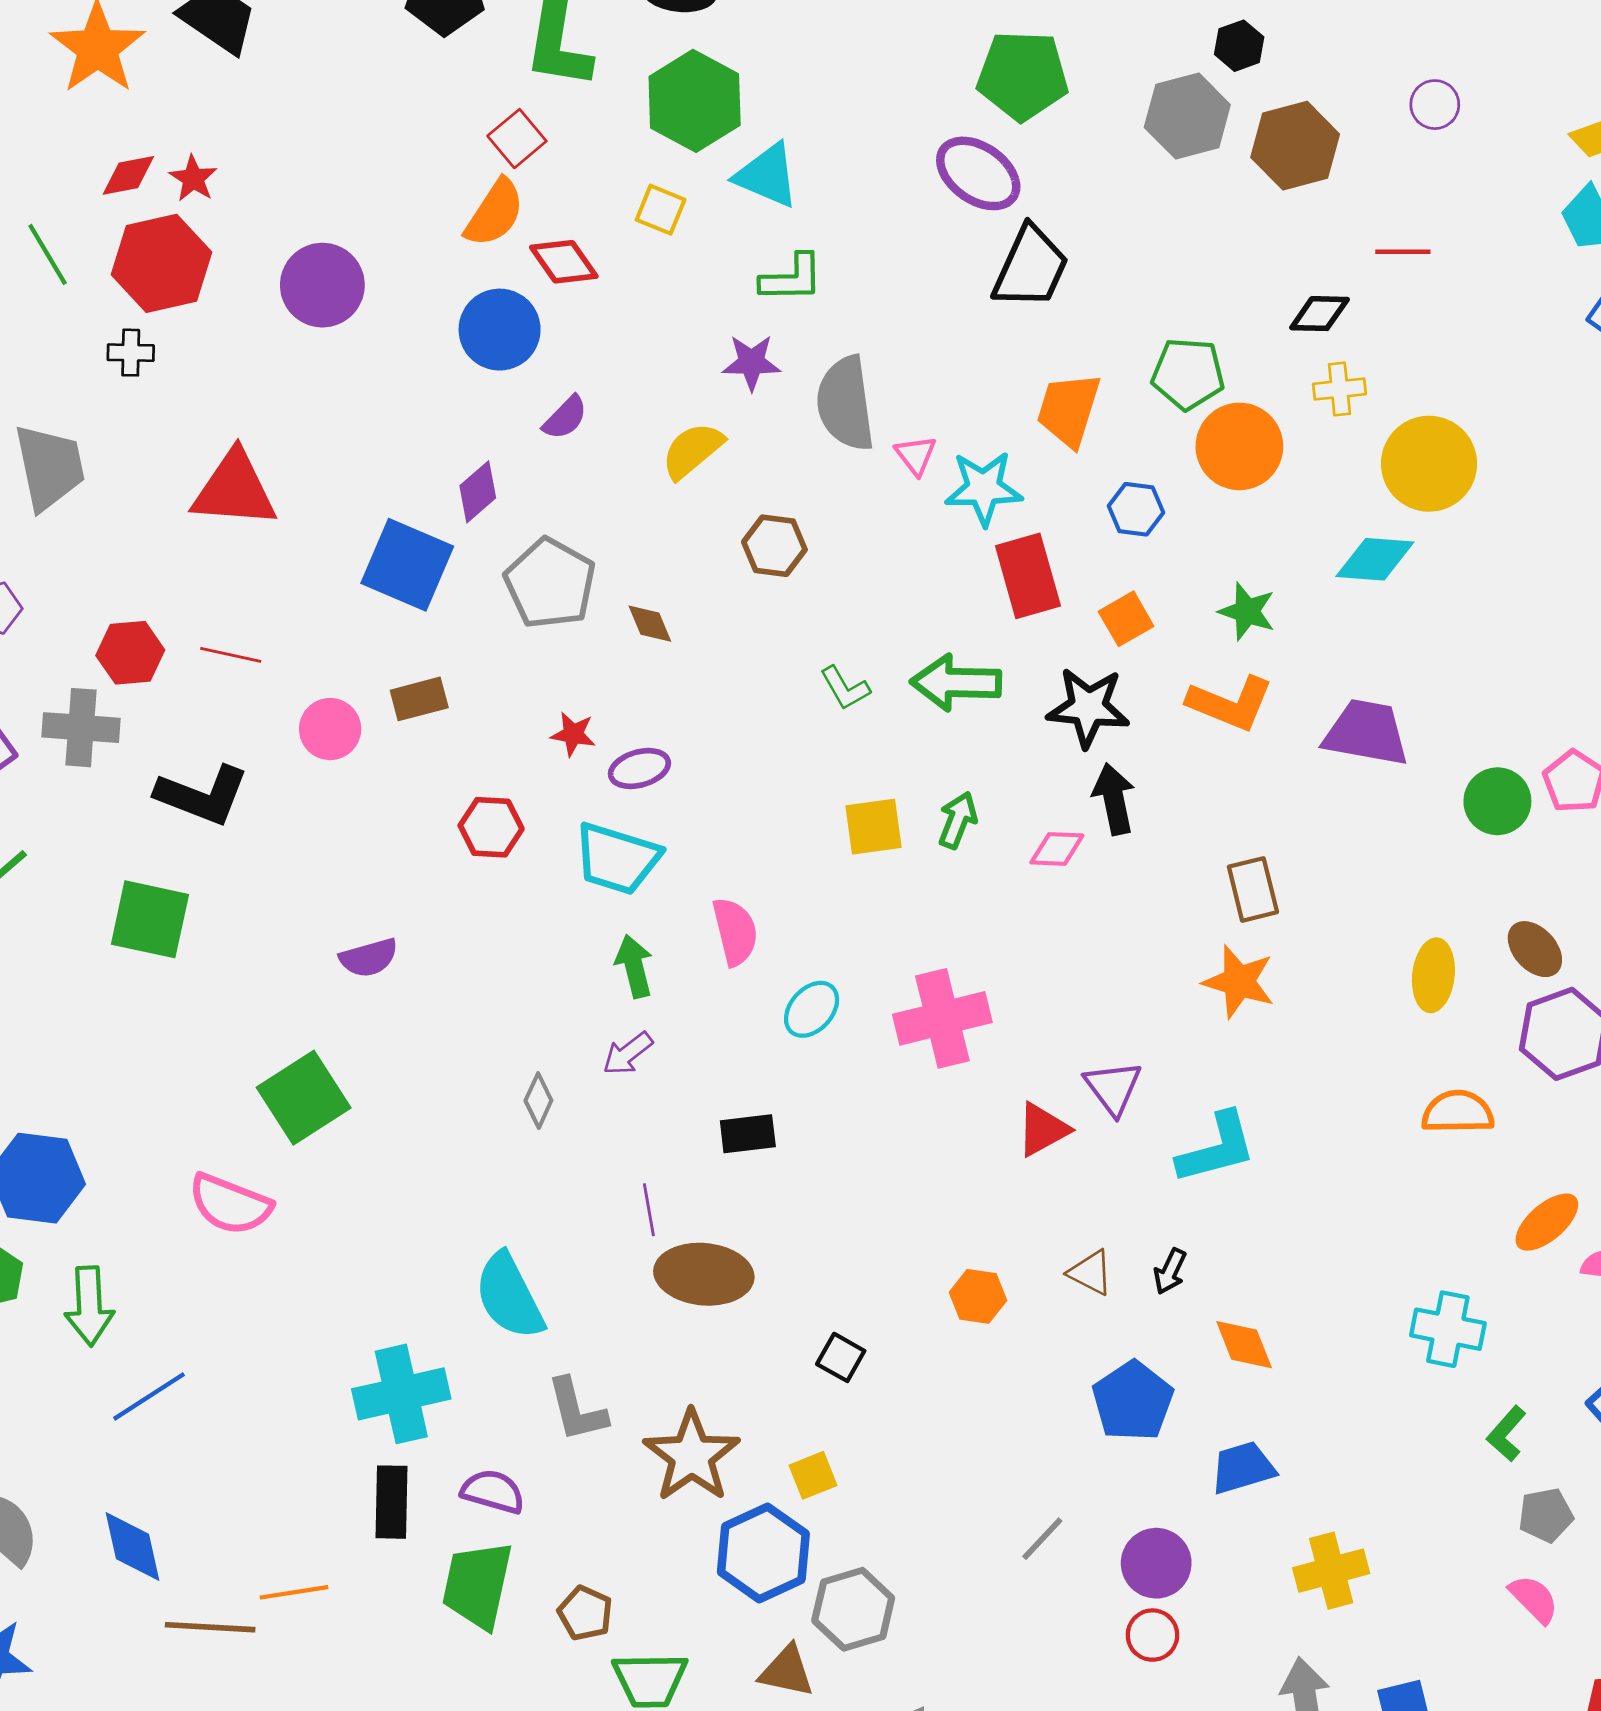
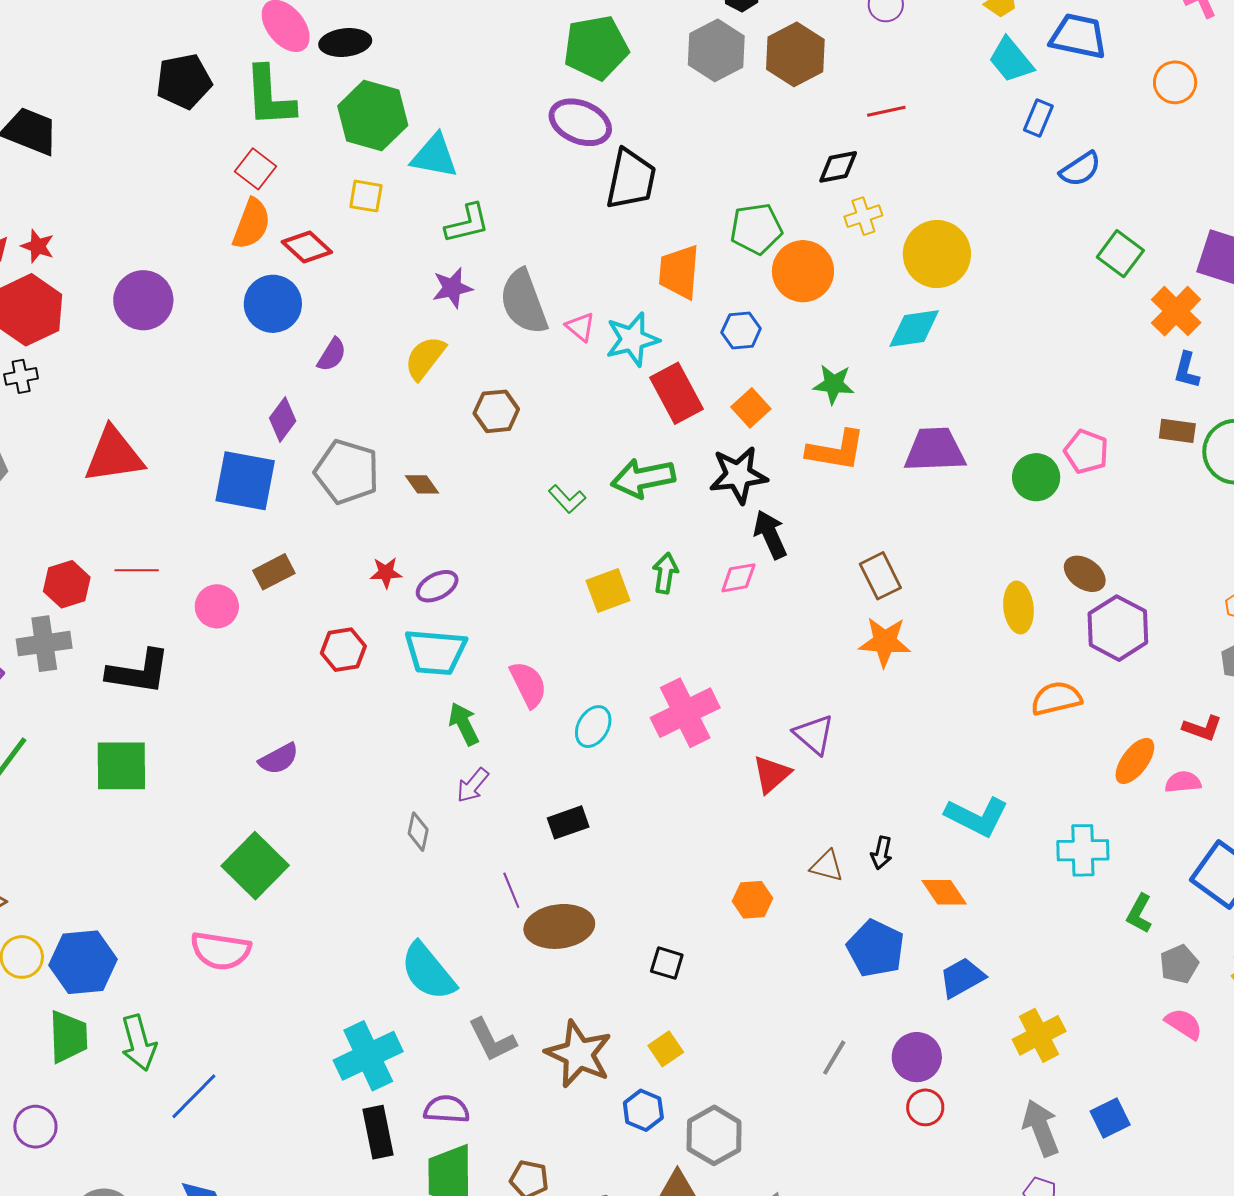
cyan L-shape: (1217, 1148) -> (977, 817), moved, turned 54
blue hexagon: (763, 1553) -> (643, 1110), size x0.6

